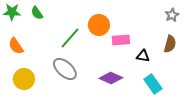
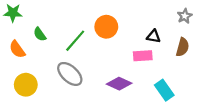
green semicircle: (37, 13) -> (40, 34), moved
pink rectangle: (121, 40) -> (143, 56), moved
black triangle: (143, 56) -> (154, 36), moved

